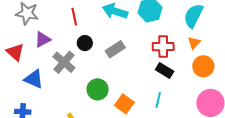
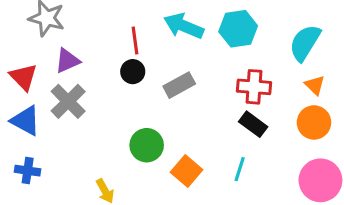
red line: (74, 17) -> (135, 40), moved
orange triangle: (194, 43) -> (315, 85), moved, turned -32
gray cross: (64, 62) -> (68, 101), moved
blue triangle: (34, 79) -> (26, 121), moved

